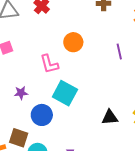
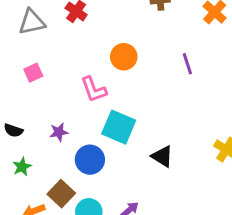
black triangle: (110, 117) -> (162, 156), moved, turned 42
brown square: (19, 138) -> (61, 194), turned 30

